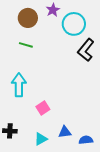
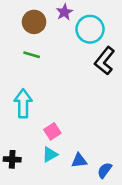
cyan triangle: (41, 139) -> (50, 154), moved
blue semicircle: (86, 140) -> (105, 170), turned -48

